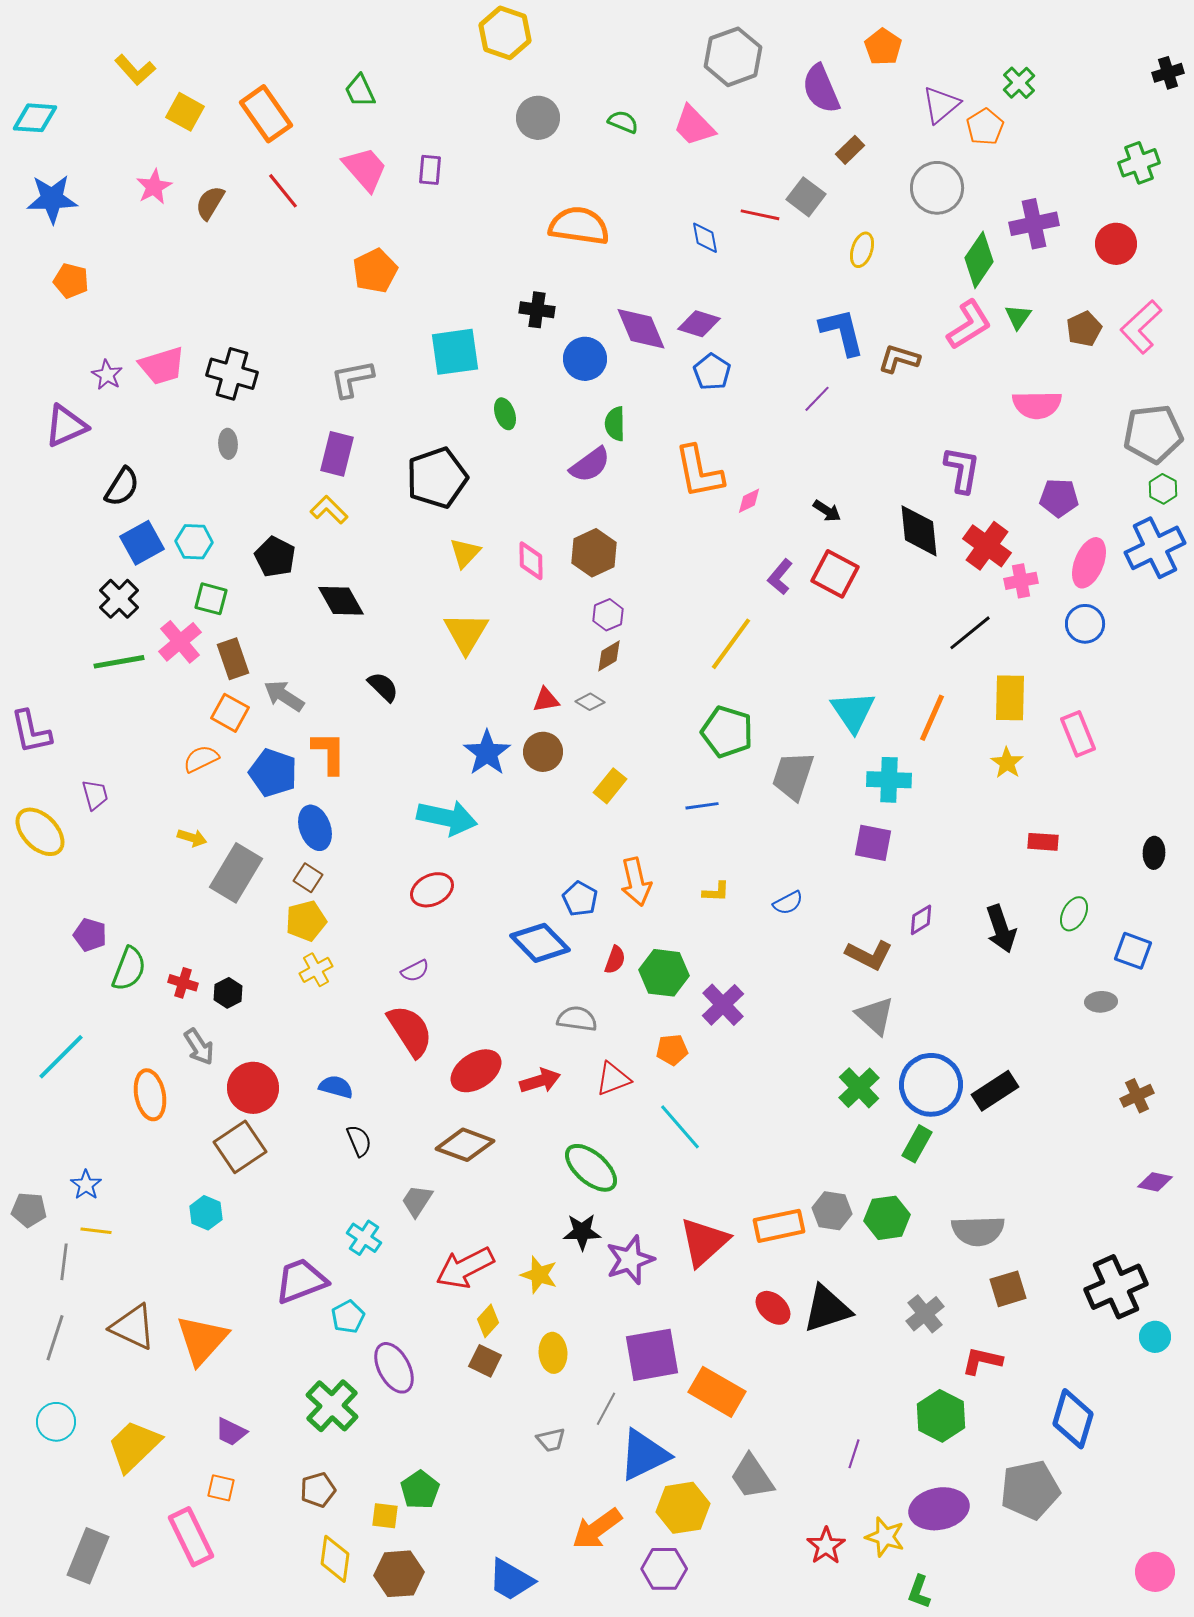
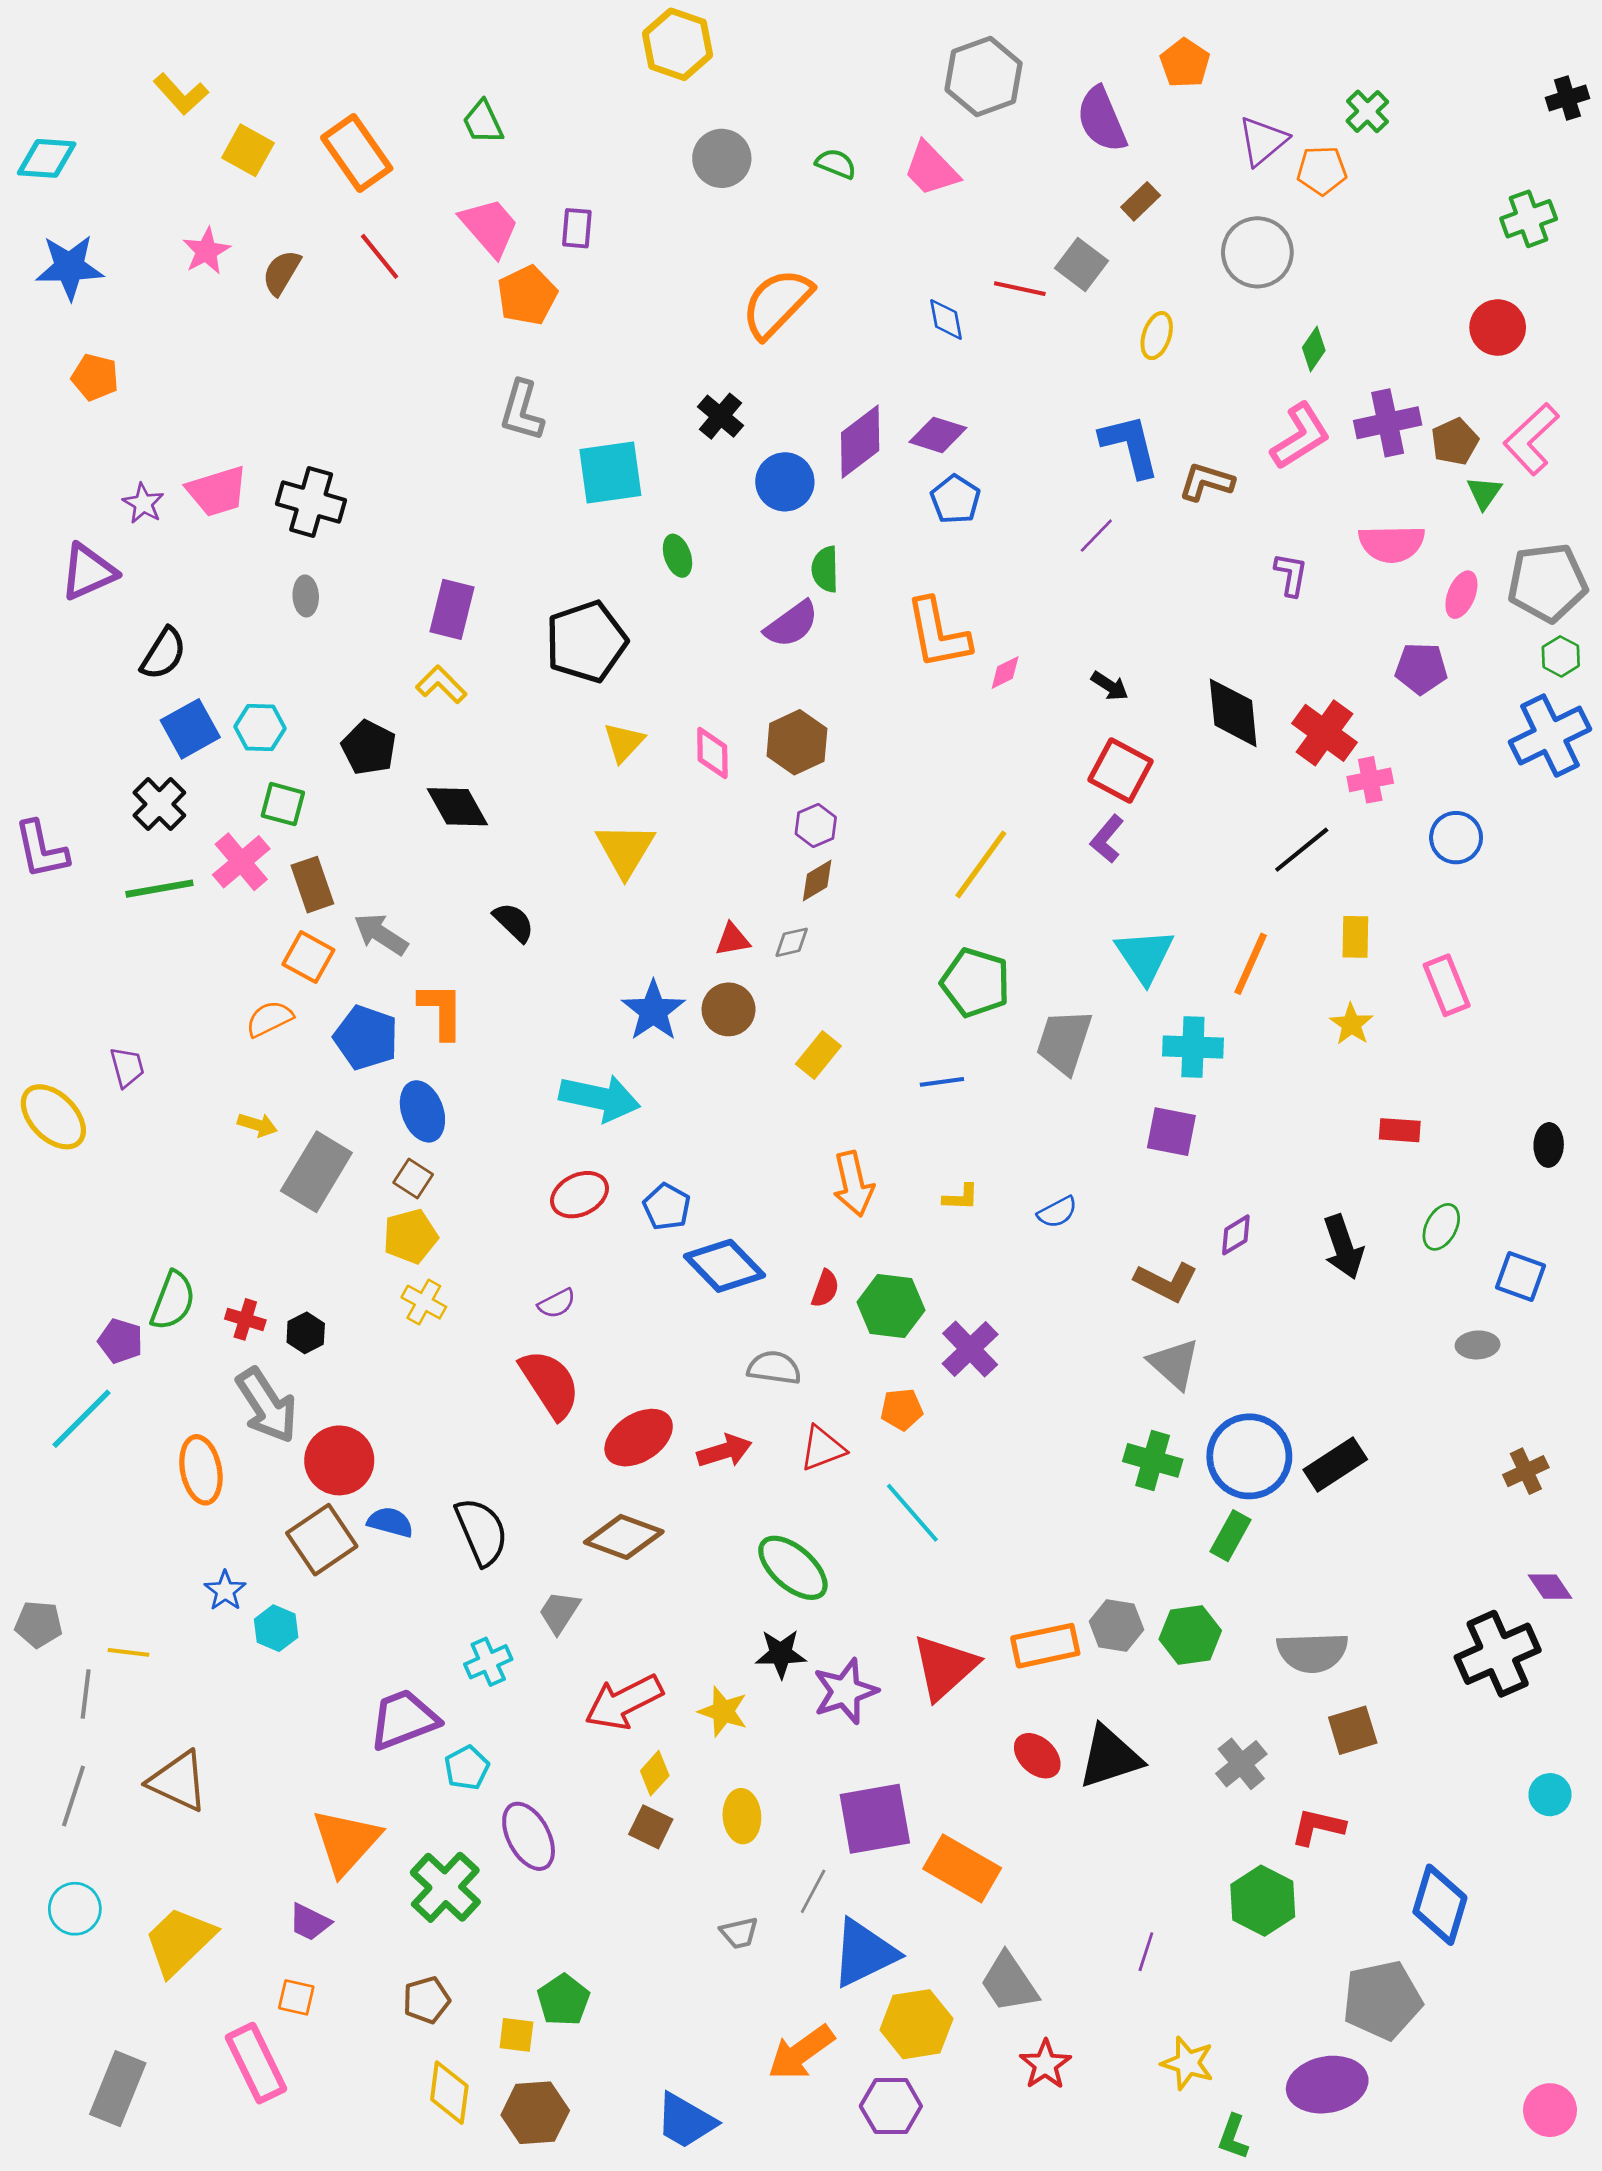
orange pentagon: (985, 127) -> (1322, 170), turned 30
purple cross: (1034, 224) -> (1388, 423), moved
orange semicircle: (579, 226) -> (777, 303), turned -54
green diamond: (979, 260) -> (1314, 349), size x0.6
orange pentagon: (375, 271) -> (527, 295), moved
black cross: (537, 310) -> (720, 416), turned 32
green triangle: (1018, 317) -> (1484, 493), moved
purple diamond: (641, 329) -> (860, 442), turned 76
gray L-shape: (352, 379) -> (522, 411), moved, turned -63
purple L-shape: (962, 470) -> (1291, 574), moved, size x0.7
pink ellipse: (1089, 563) -> (1461, 595), moved, size x0.7
purple L-shape: (780, 577) -> (1107, 839), moved
yellow rectangle: (1010, 698) -> (1355, 937), size x0.7
gray diamond: (590, 702) -> (792, 942), turned -44
purple L-shape: (31, 732) -> (41, 850), moved
blue pentagon: (580, 899) -> (667, 1207), moved
purple pentagon: (90, 935) -> (120, 1341), moved
yellow cross: (316, 970) -> (424, 1302), turned -32
gray arrow: (199, 1047) -> (267, 1405), size x1.5
blue semicircle: (336, 1087) -> (390, 1522), moved
green cross: (859, 1088) -> (1153, 1460), turned -30
black semicircle: (359, 1141) -> (482, 1532), size x1.6
purple diamond: (1155, 1182) -> (1550, 1587), turned 44
blue star: (86, 1185) -> (225, 1591), moved
cyan cross: (364, 1238) -> (488, 1662), turned 32
black cross: (1116, 1287) -> (1498, 1654), moved
orange triangle: (202, 1340) -> (346, 1842), moved
purple ellipse: (939, 1509) -> (1327, 2085), moved
red star: (826, 1546) -> (1045, 2064), moved

